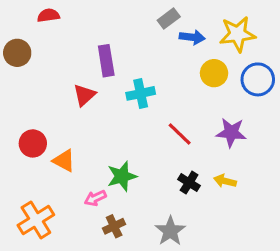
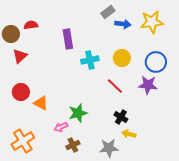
red semicircle: (48, 15) -> (31, 25), moved
yellow circle: (214, 73) -> (122, 58), moved
blue circle: (258, 79) -> (156, 62), moved
red triangle: (84, 95) -> (20, 56), moved
yellow arrow: (225, 181) -> (129, 134), moved
gray star: (170, 231) -> (109, 148), turned 30

